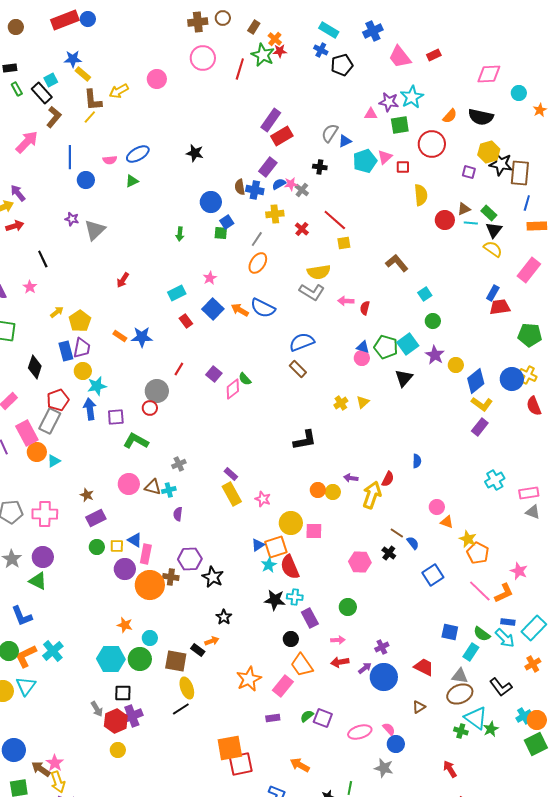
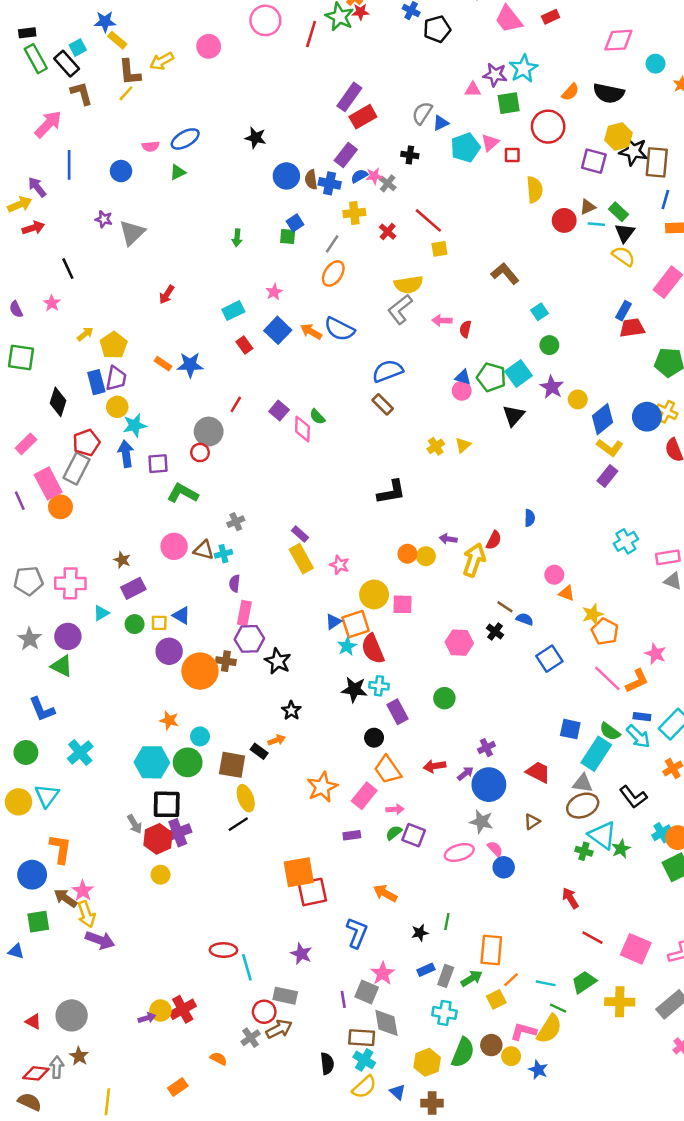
green rectangle: (17, 89) -> (36, 59), size x1.6
brown L-shape: (54, 117) -> (81, 93), turned -55
blue line: (70, 157) -> (69, 165), moved
purple square: (469, 172) -> (594, 161), size x1.5
blue circle: (211, 202) -> (286, 176), moved
gray L-shape: (312, 292) -> (400, 309), turned 110
pink diamond: (233, 389) -> (302, 429), turned -50
cyan triangle: (54, 461) -> (101, 613), moved
yellow star: (468, 539) -> (593, 614), turned 30
blue semicircle: (413, 543) -> (525, 619), turned -32
pink rectangle: (146, 554) -> (244, 613), moved
pink arrow: (338, 640) -> (395, 809), moved
cyan rectangle: (471, 652) -> (596, 754), size x1.5
orange L-shape: (26, 656) -> (60, 849), moved, turned 125
black square: (123, 693) -> (167, 804), size x1.4
gray star: (384, 768) -> (481, 822), moved

